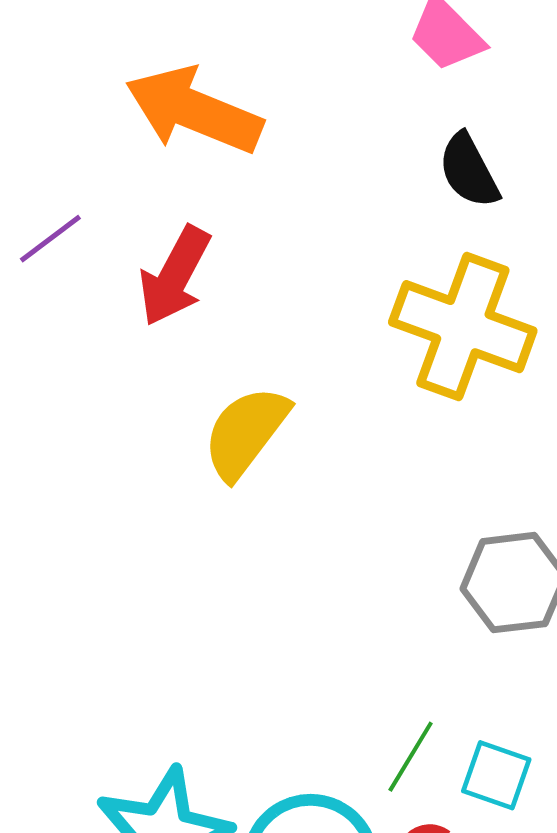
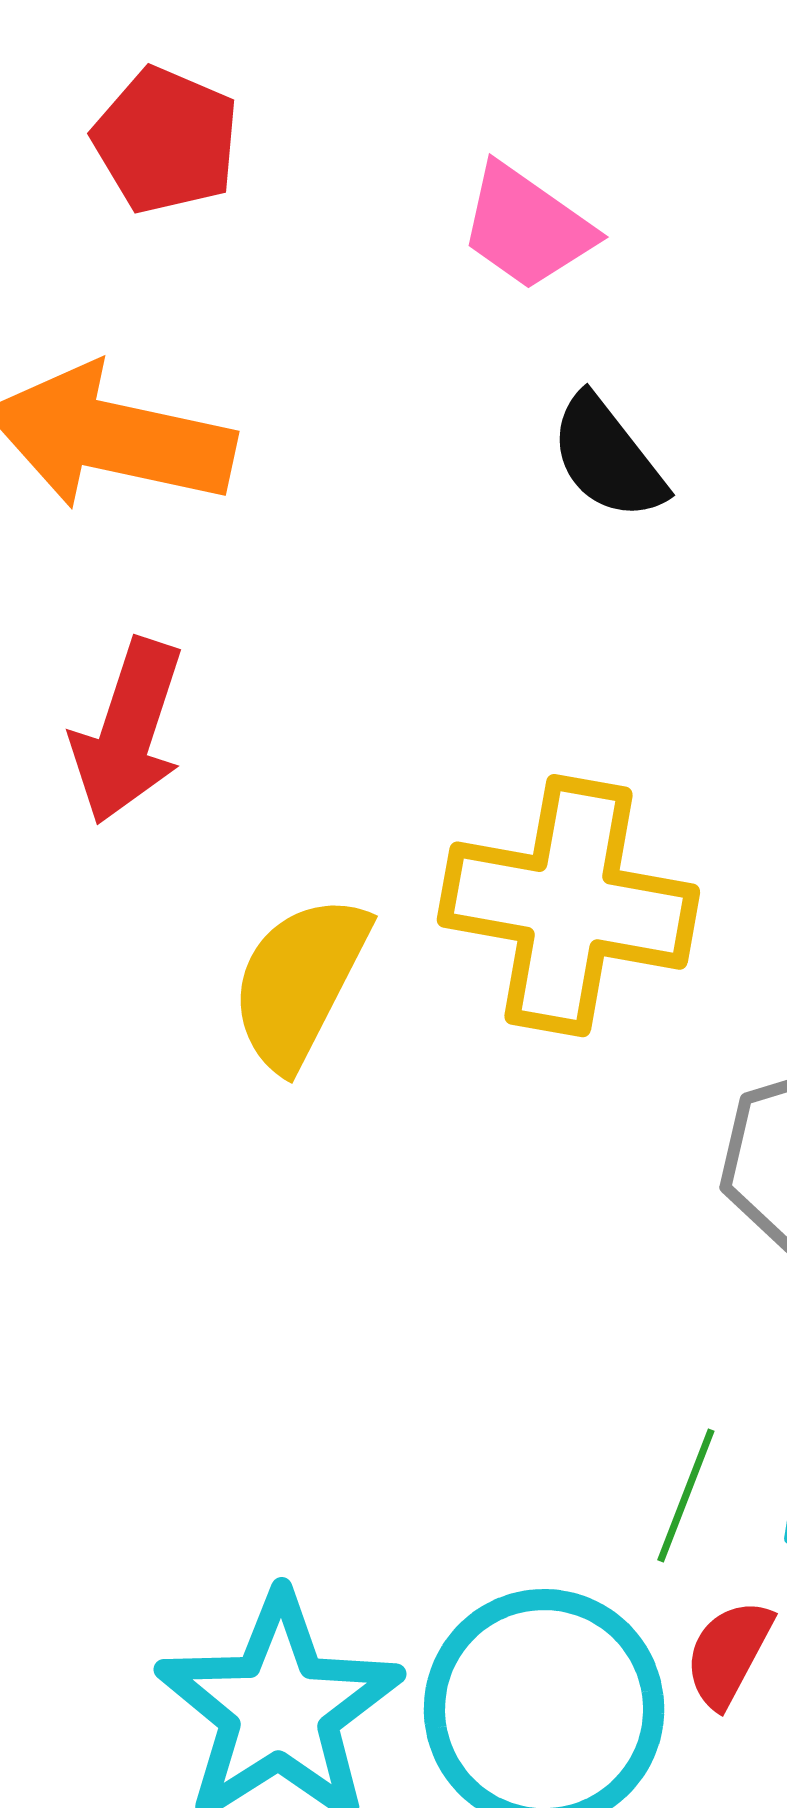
yellow cross: (463, 327) -> (568, 906), moved

